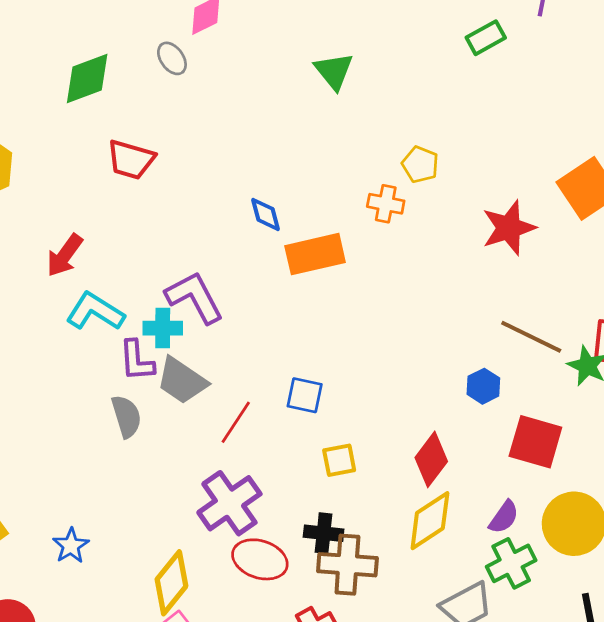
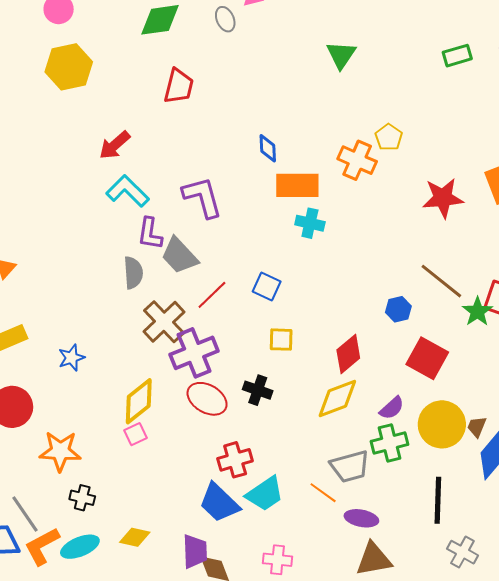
red trapezoid: (131, 160) -> (179, 86), turned -105
orange cross: (386, 204) -> (357, 160), size x1.4
cyan cross: (163, 328) -> (310, 223), moved
brown cross: (347, 565) -> (164, 322), moved, turned 30

